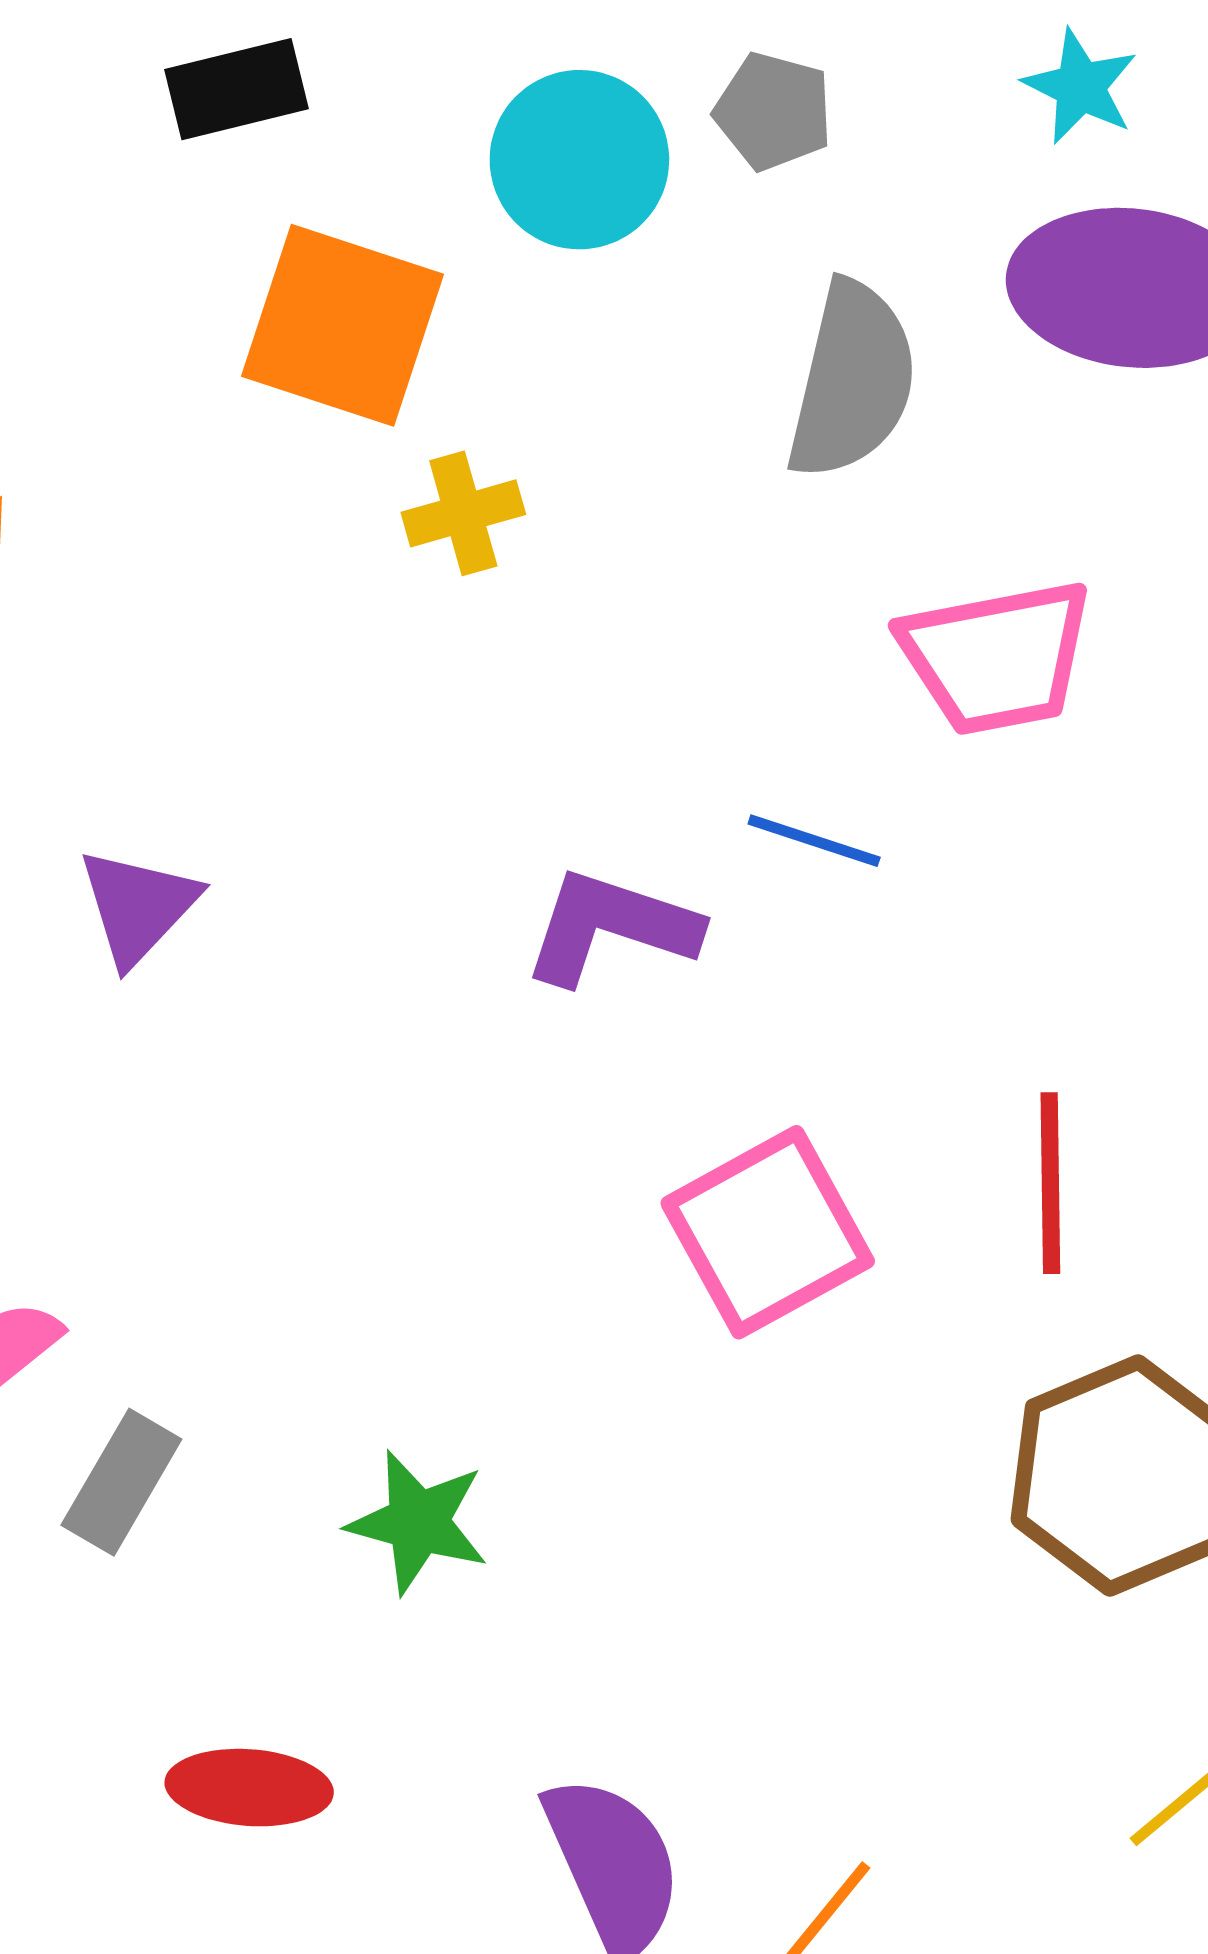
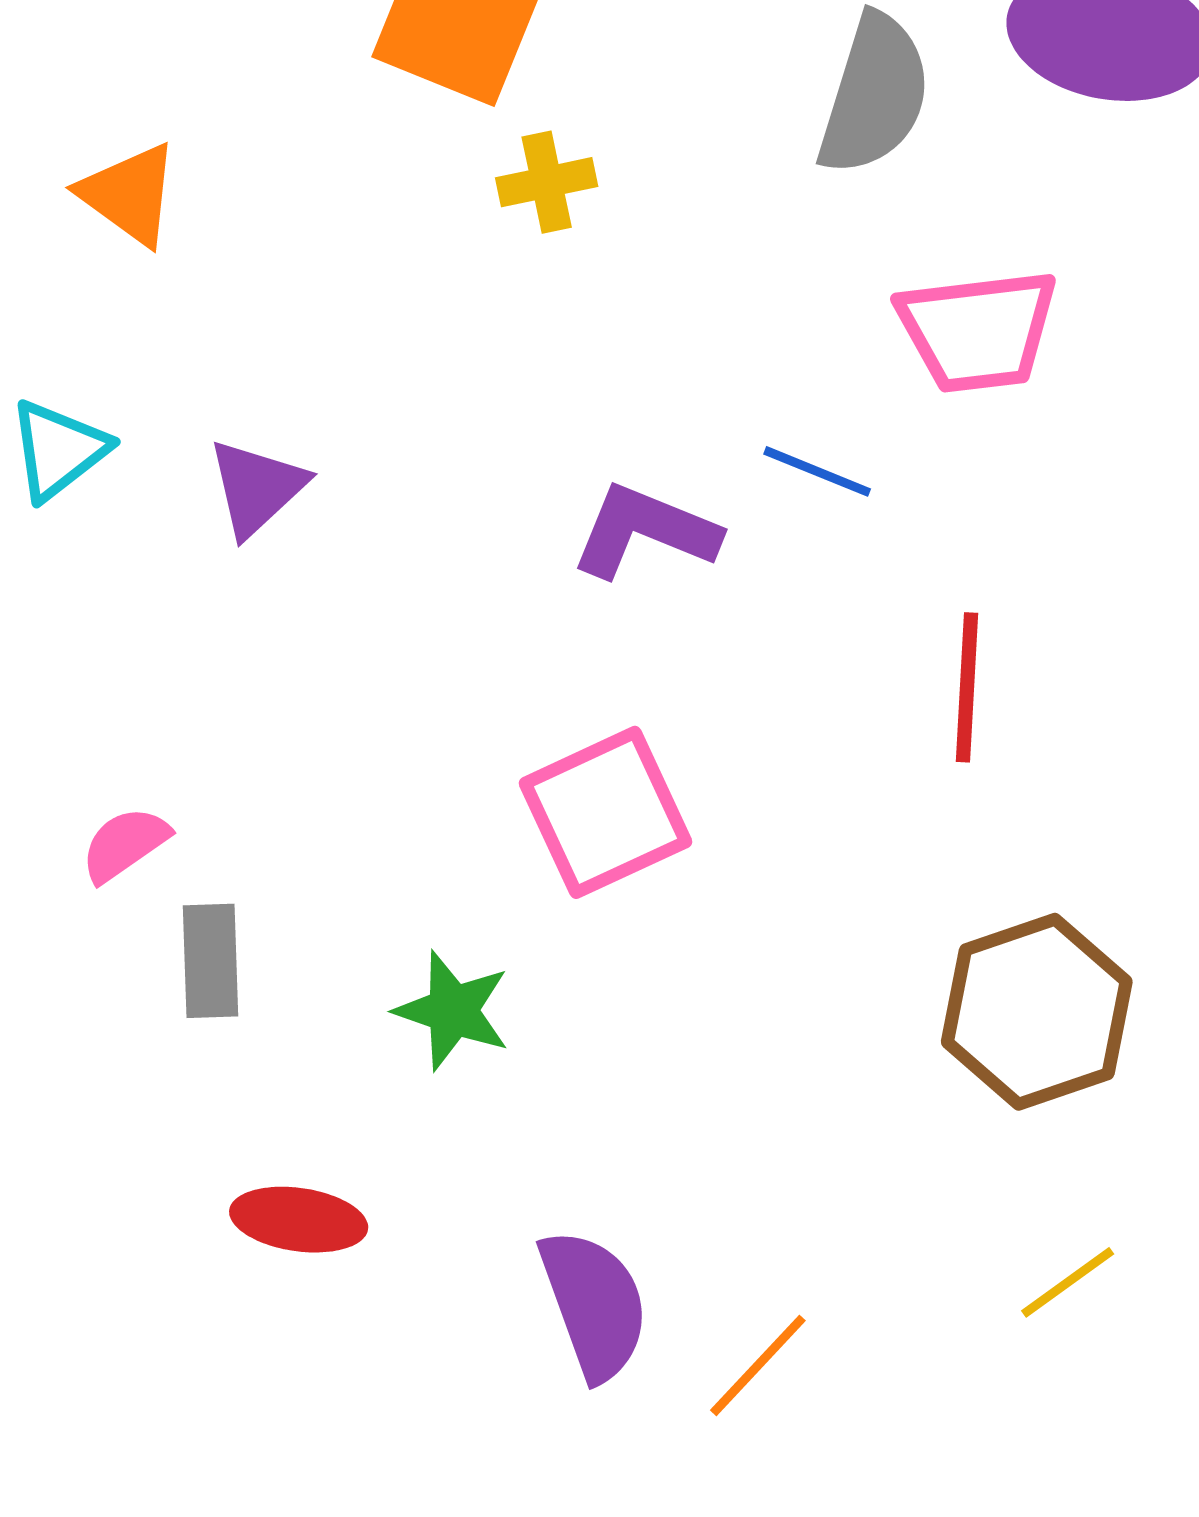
red line: (1050, 1183) -> (967, 687), moved
pink square: (768, 1232) -> (606, 812), moved
gray rectangle: (121, 1482) -> (211, 961), turned -36

